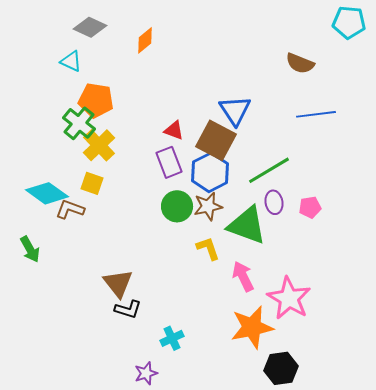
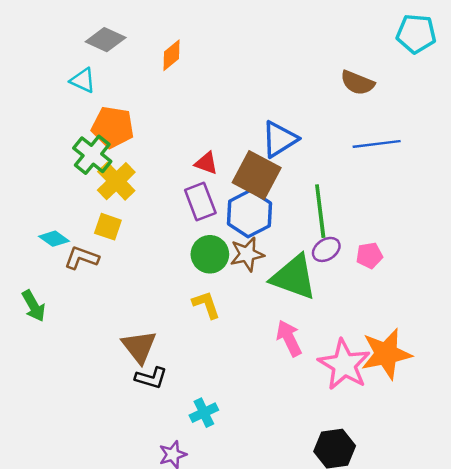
blue triangle: (235, 110) -> (279, 139), turned 32
green line: (269, 170) -> (320, 211), turned -66
cyan diamond: (47, 193) -> (54, 239), size x0.6
purple ellipse: (274, 202) -> (326, 249), turned 65
yellow L-shape: (208, 248) -> (206, 305), moved
orange star: (252, 327) -> (386, 354), moved

